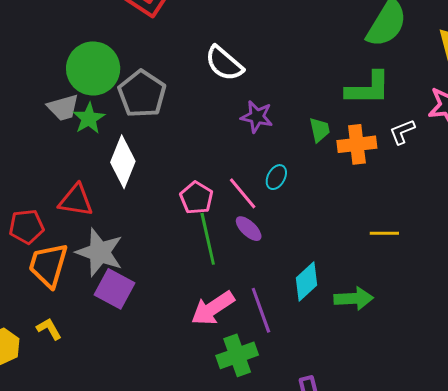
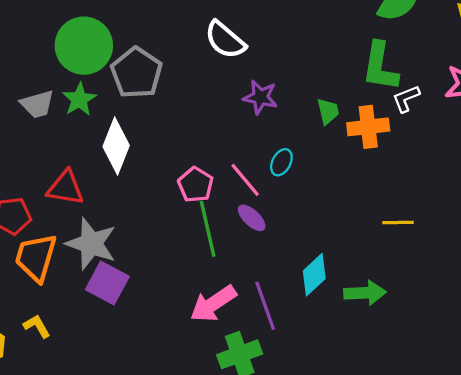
green L-shape: (368, 88) -> (380, 67), turned 99
gray trapezoid: (63, 108) -> (37, 104), moved
white L-shape: (402, 132) -> (406, 99), moved

